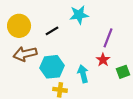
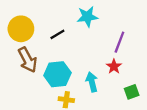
brown arrow: (25, 54) -> (28, 60), turned -105
green square: (123, 72) -> (132, 92), moved

